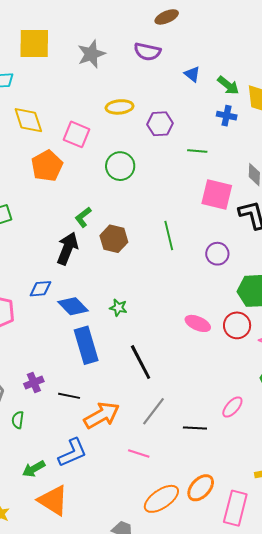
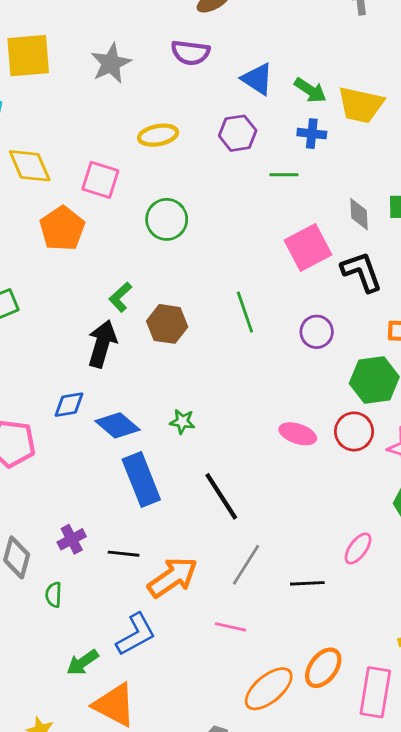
blue triangle: (192, 74) -> (257, 79), size x1.4
purple hexagon: (160, 124) -> (238, 133), moved
green line: (197, 151) -> (284, 175), moved
pink square: (217, 195) -> (308, 248), turned -36

